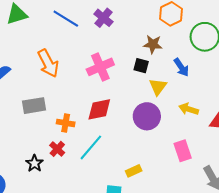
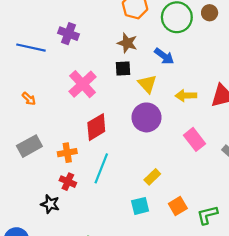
brown star: (153, 44) -> (127, 43), turned 30
orange arrow: (48, 63) -> (29, 99), size x0.5

